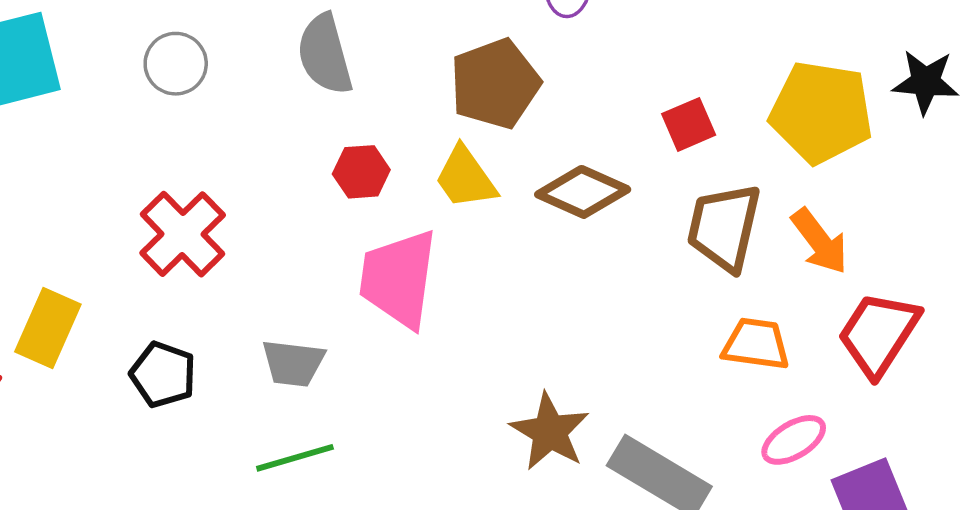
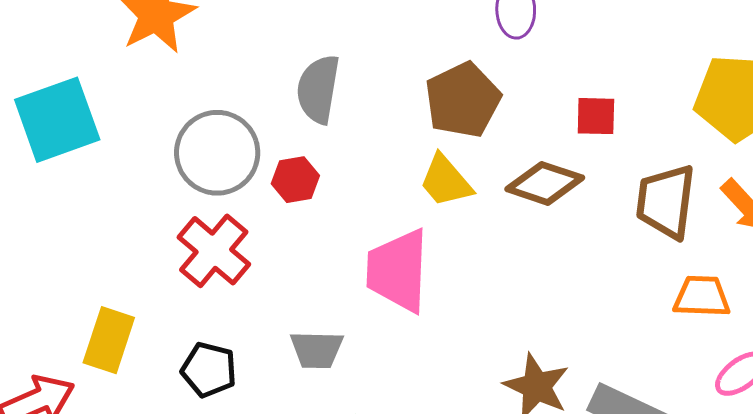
gray semicircle: (325, 54) -> (318, 89), turned 30
gray circle: (176, 64) -> (217, 153), moved, size x1.6
red square: (689, 124) -> (596, 116), moved, turned 30
red hexagon: (361, 172) -> (295, 180), moved

